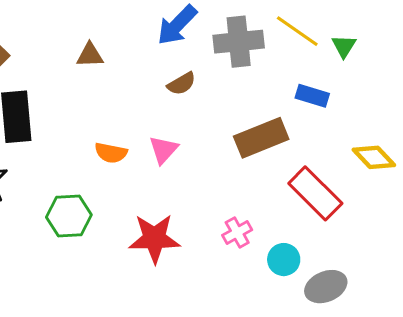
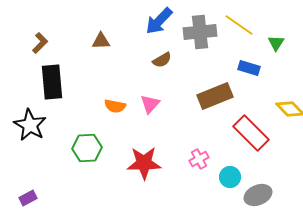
green triangle: (344, 46) -> (276, 43), moved

